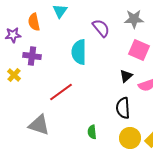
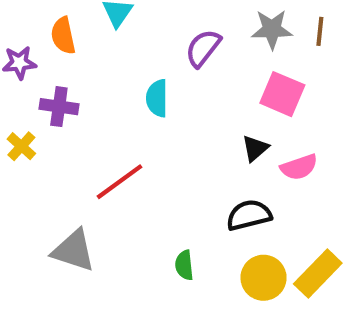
purple semicircle: (101, 28) -> (203, 48), turned -102
cyan semicircle: (79, 52) -> (157, 98), size x0.7
black semicircle: (123, 108) -> (249, 215), turned 80

